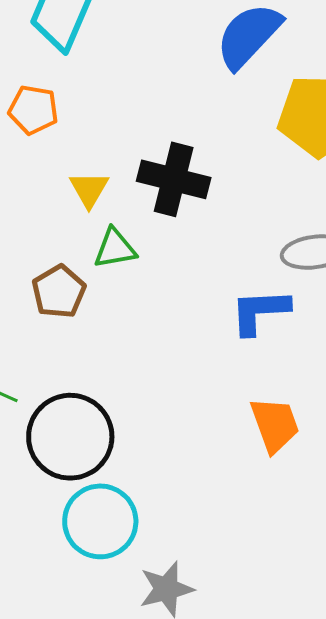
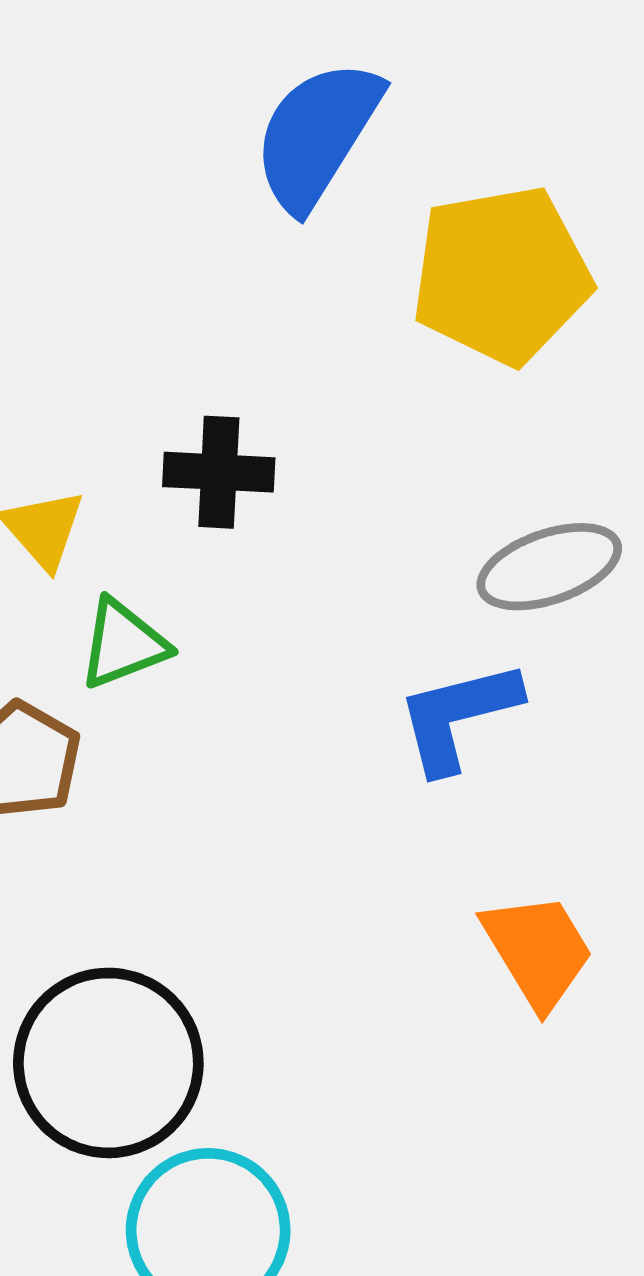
black cross: (174, 179) -> (219, 472), size x0.7

